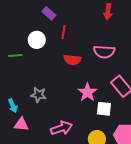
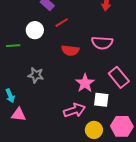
red line: (64, 32) -> (62, 23), turned 48
gray star: (38, 95) -> (36, 75), moved
pink arrow: (62, 128) -> (75, 110), moved

